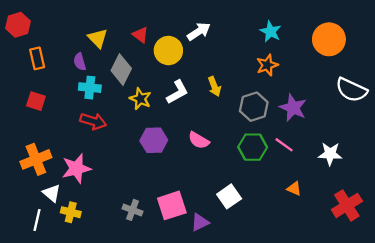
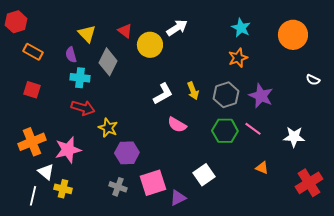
orange rectangle: (37, 58) -> (33, 52), turned -48
yellow arrow: (214, 86) -> (193, 91), moved
white semicircle: (351, 90) -> (313, 80), size x0.5
white L-shape: (177, 92) -> (163, 94), moved
yellow star: (140, 99) -> (108, 128), moved
purple hexagon: (154, 140) -> (127, 153), moved

